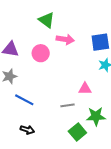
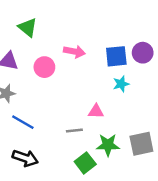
green triangle: (47, 20) -> (28, 28), moved
black arrow: (27, 130) -> (25, 158), size x1.5

